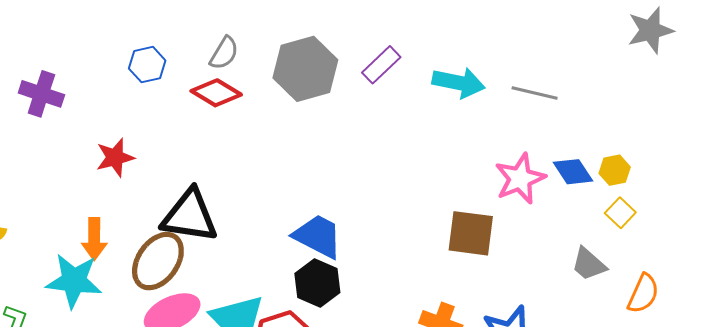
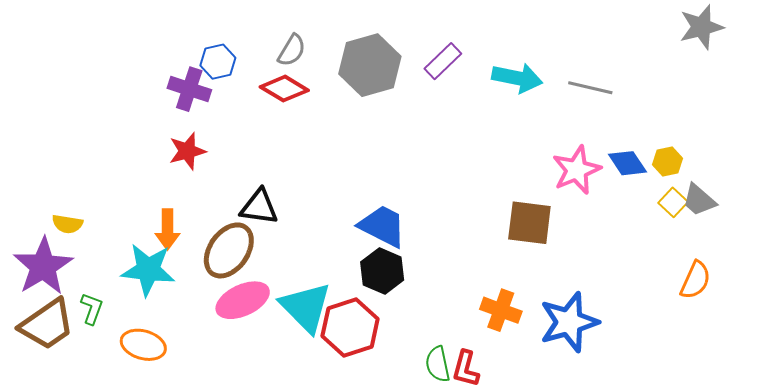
purple cross: (41, 94) -> (189, 89), moved
black triangle: (190, 216) -> (259, 207), size x0.7
gray trapezoid: (589, 264) -> (699, 200), moved

